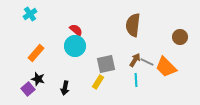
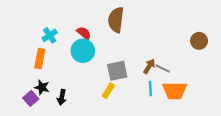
cyan cross: (30, 14) -> (50, 35), moved
brown semicircle: (133, 25) -> (116, 20), moved
orange rectangle: (36, 53) -> (40, 59), turned -30
orange trapezoid: (166, 67) -> (175, 91), moved, turned -45
black arrow: (65, 88) -> (62, 97), moved

